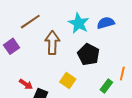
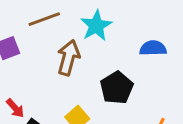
cyan star: (79, 23) -> (96, 26), moved

